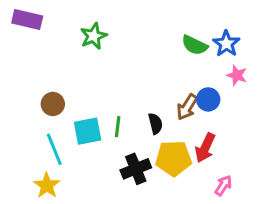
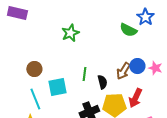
green star: (94, 36) -> (70, 33), moved
blue star: (226, 44) -> (145, 17), moved
pink star: (237, 75) -> (155, 68), moved
green line: (118, 127) -> (84, 74), moved

